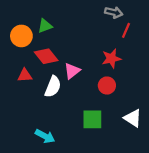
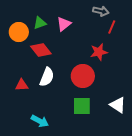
pink triangle: (72, 71) -> (64, 24), moved
red triangle: (25, 75) -> (22, 85), moved
red circle: (107, 86) -> (83, 76), moved, size x1.5

